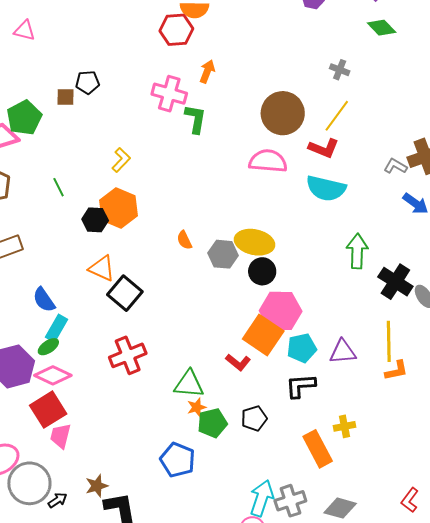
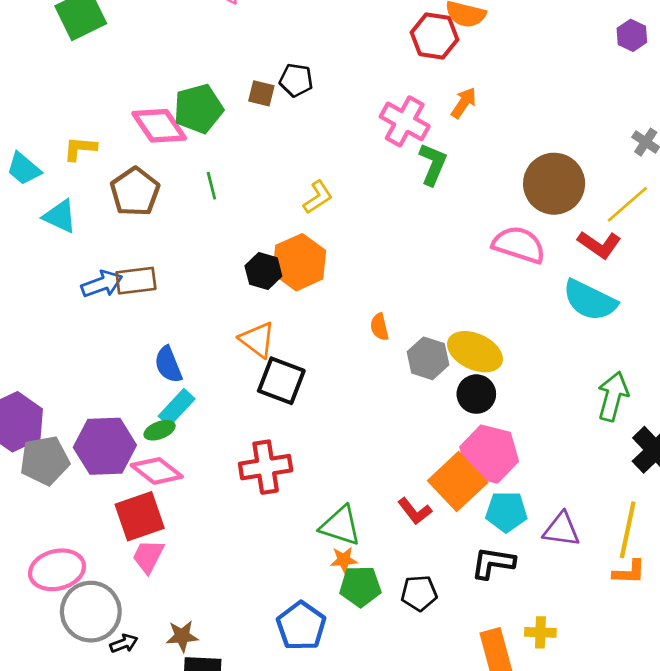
green line: (59, 187) -> (211, 186), moved
black square: (125, 293) -> (281, 381), turned -32

